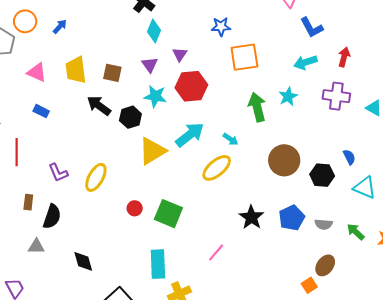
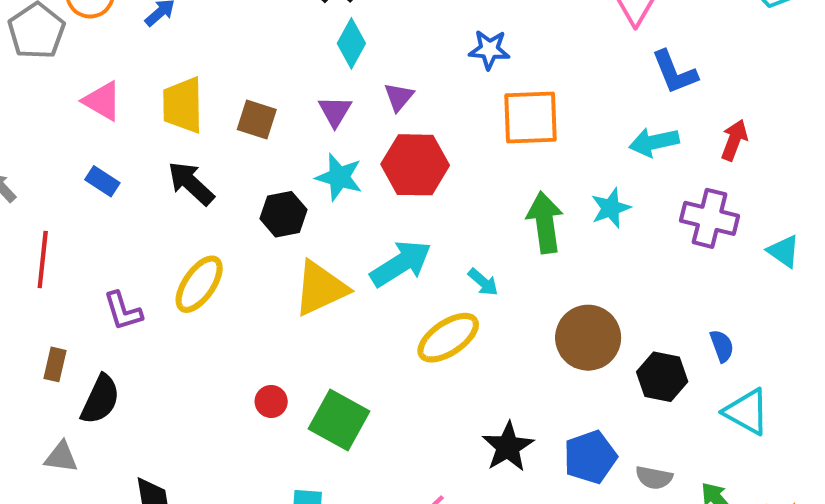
black arrow: (99, 106) -> (191, 183), moved
yellow ellipse: (96, 177) -> (199, 284), moved

